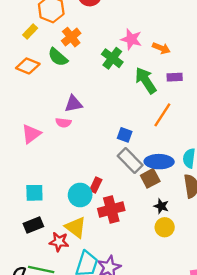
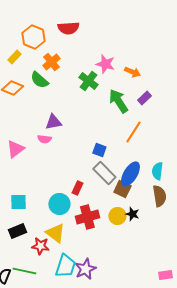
purple rectangle: (175, 77) -> (144, 98), turned -40
blue ellipse: (159, 162) -> (130, 174), turned -60
brown square: (150, 178) -> (122, 189), turned -36
red rectangle: (96, 185) -> (77, 188), moved
yellow circle: (165, 227) -> (117, 216), moved

